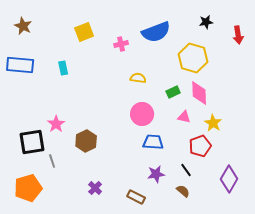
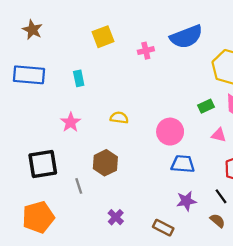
yellow semicircle: (138, 78) -> (119, 118), moved
pink star: (56, 124) -> (71, 122), moved
gray line: (52, 161) -> (79, 186), moved

